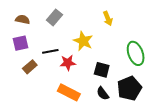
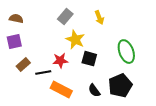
gray rectangle: (54, 17) -> (65, 17), moved
black line: (50, 51) -> (43, 73), moved
black square: (102, 70) -> (89, 59), moved

